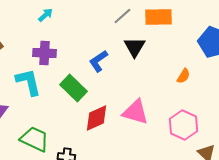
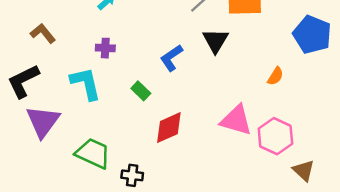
purple cross: (44, 53) -> (105, 48), size x0.7
green rectangle: (73, 88) -> (141, 91), size x0.6
pink triangle: (135, 112) -> (236, 120), moved

